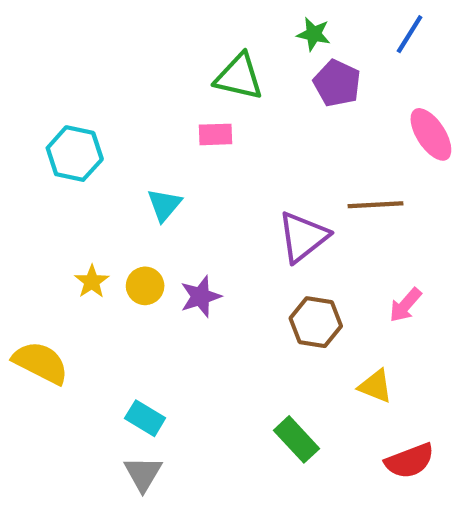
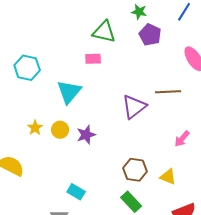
cyan triangle: (164, 205) -> (69, 92), size x1.5
brown hexagon: (316, 322) -> (135, 170), moved
cyan rectangle: (145, 418) -> (76, 192), moved

